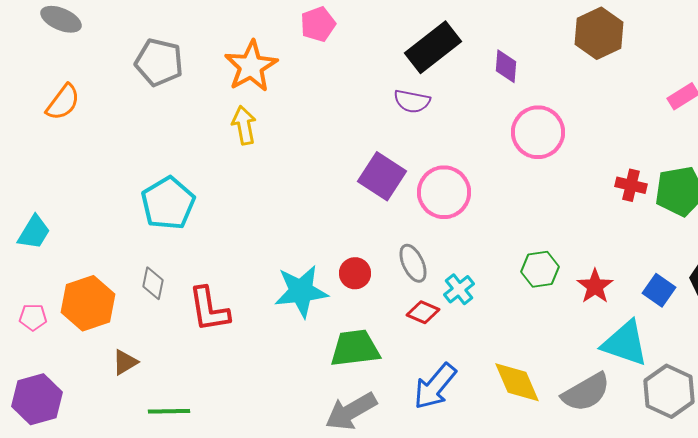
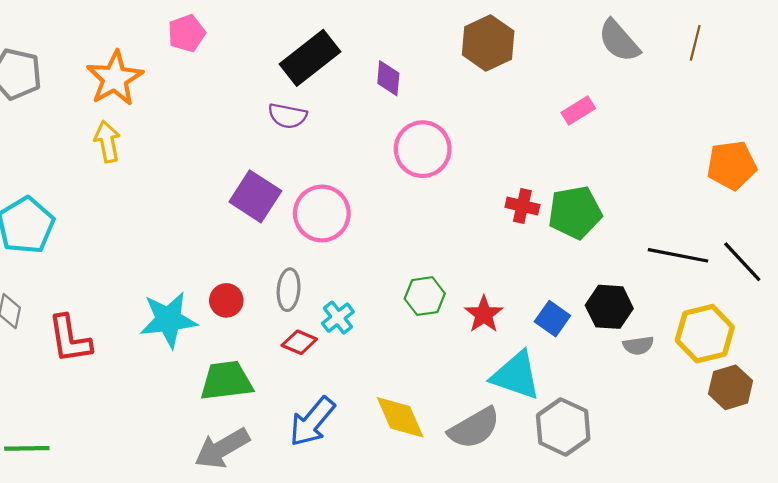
gray ellipse: (413, 263) -> (289, 290), turned 30

